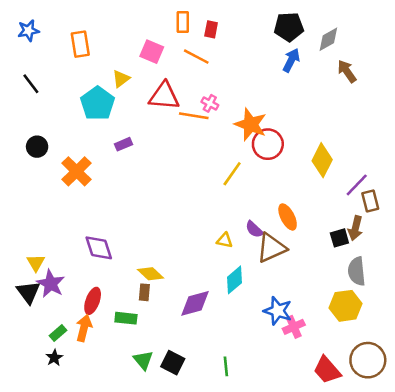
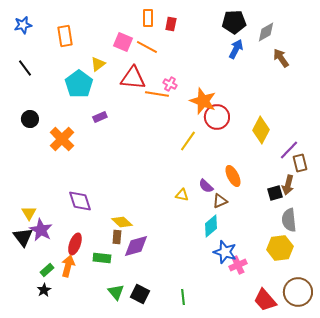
orange line: (196, 57) -> (147, 47), moved
brown triangle: (272, 248) -> (220, 201), size x0.6
cyan diamond: (235, 280) -> (211, 226), moved
purple diamond: (195, 303) -> (136, 246), moved

